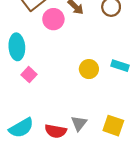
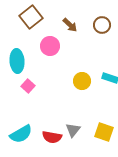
pink circle: (53, 19) -> (50, 46), moved

